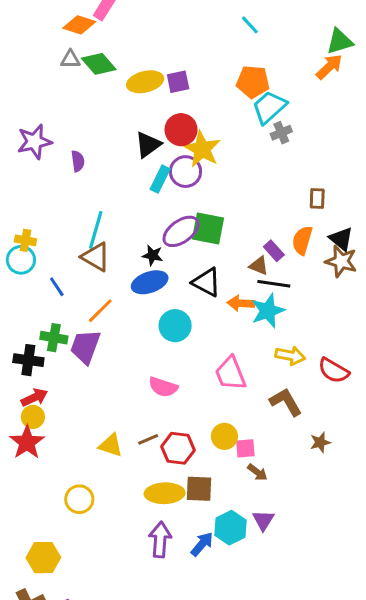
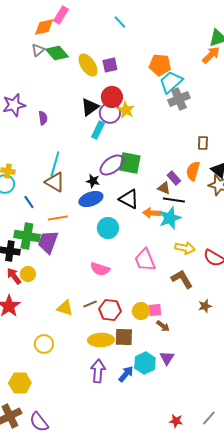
orange diamond: (79, 25) -> (44, 27), turned -30
cyan line: (250, 25) -> (120, 22), moved
gray triangle: (70, 59) -> (38, 50), turned -40
yellow ellipse: (145, 82) -> (88, 65), turned 70
gray cross: (281, 133) -> (179, 99), size x1.5
yellow star: (202, 149) -> (126, 110), size x0.7
purple circle: (186, 172) -> (110, 113), moved
orange line: (100, 311) -> (58, 218), turned 36
green cross: (54, 338) -> (27, 236), size x1.4
red arrow: (34, 397) -> (14, 276), turned -102
yellow circle: (33, 417) -> (28, 274), moved
yellow circle: (224, 436) -> (141, 311), moved

